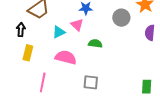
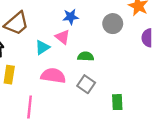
gray square: (91, 82) -> (86, 84), moved, turned 35
green rectangle: (147, 87) -> (117, 102), moved

